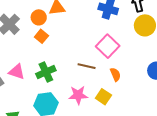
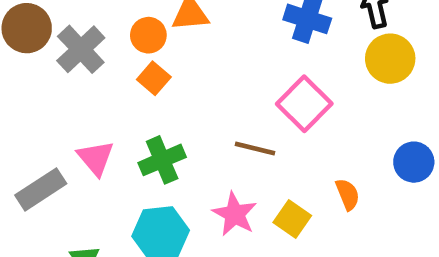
pink triangle: (17, 72) -> (96, 158), turned 30
orange semicircle: (115, 74) -> (348, 194), moved
pink star: (78, 95) -> (235, 214), turned 30

